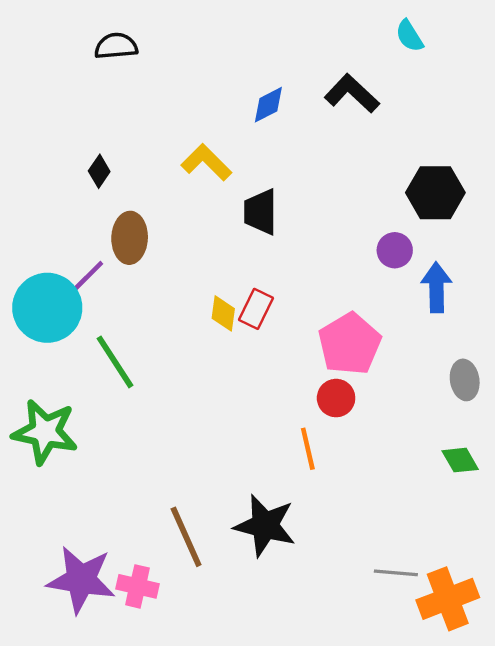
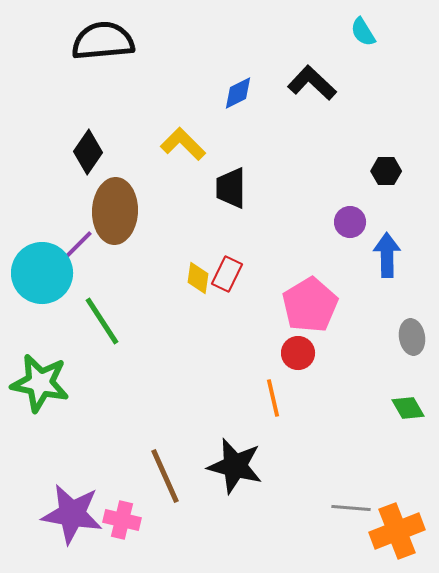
black semicircle: (116, 46) -> (103, 41), size x1.6
black diamond: (99, 171) -> (88, 152), size x1.5
black hexagon: (435, 193) -> (386, 171), size x0.6
brown ellipse: (130, 238) -> (115, 211), size x1.4

